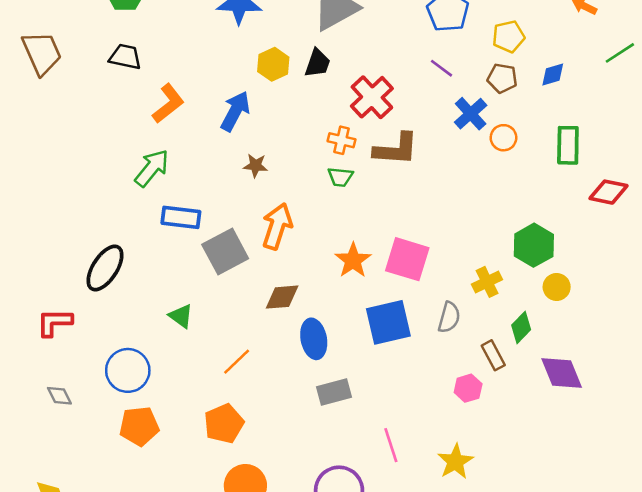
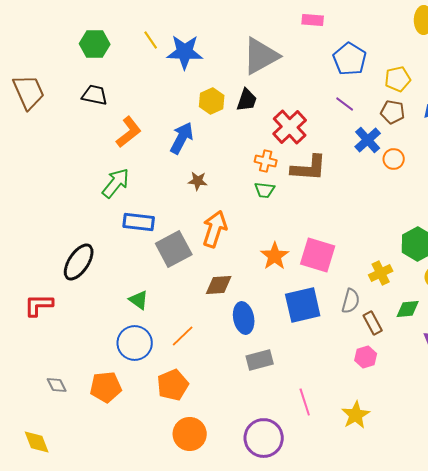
green diamond: (521, 327) -> (408, 309), turned 40
brown rectangle: (493, 355) -> (373, 323), moved
blue circle: (128, 370) -> (135, 343), moved
gray diamond: (59, 396) -> (57, 385), moved

